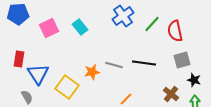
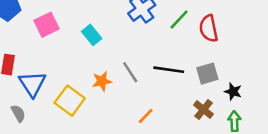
cyan rectangle: (80, 27) -> (92, 35), moved
gray square: (182, 60) -> (207, 74), moved
gray line: (114, 65) -> (130, 72), turned 42

